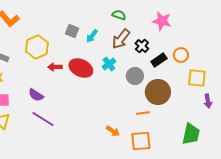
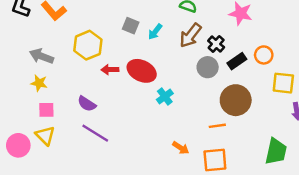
cyan cross: (109, 64) -> (165, 96), moved
gray circle: (135, 76) -> (208, 67), moved

